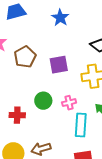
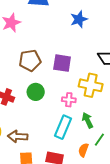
brown pentagon: (25, 57) -> (30, 60), moved
pink cross: (69, 103) -> (69, 100), moved

